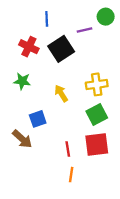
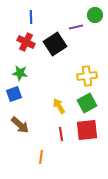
blue line: (47, 19) -> (31, 17), moved
yellow arrow: (61, 93) -> (59, 106), moved
blue square: (38, 119) -> (14, 94), moved
orange line: (71, 175) -> (41, 157), moved

